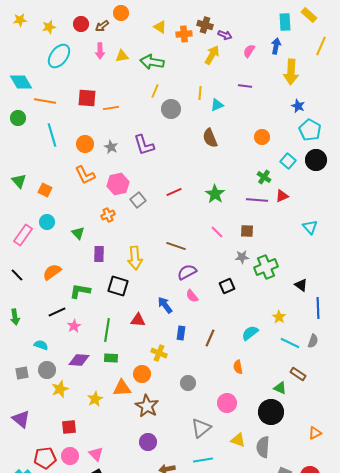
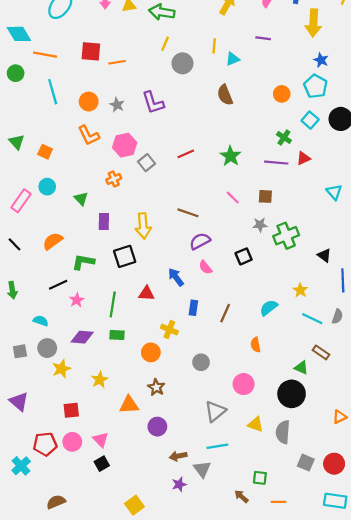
cyan pentagon: (310, 130) -> (316, 86), moved
black square: (118, 286) -> (125, 256), turned -35
orange triangle: (122, 388) -> (129, 405), moved
brown star: (147, 406) -> (156, 387), size x0.7

